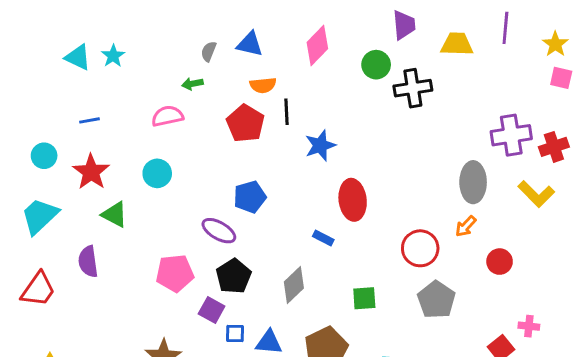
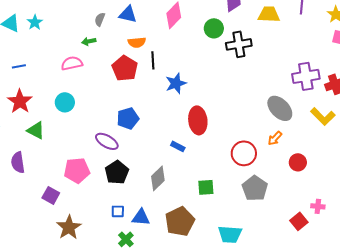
gray ellipse: (473, 182) -> (280, 108), turned -44
purple square: (212, 310) -> (51, 195), moved

